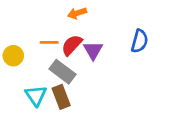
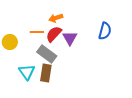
orange arrow: (77, 13) -> (56, 18), moved
brown rectangle: (61, 97) -> (46, 73), turned 30

